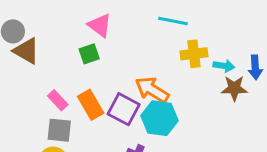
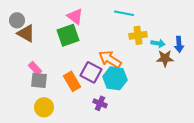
green square: (89, 54) -> (68, 35), size x1.6
pink rectangle: (58, 100) -> (35, 68), moved
orange rectangle: (91, 105) -> (72, 81), moved
gray square: (59, 130) -> (39, 80), moved

